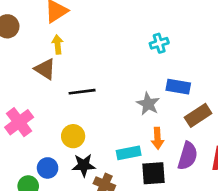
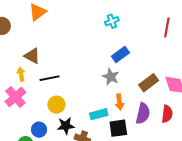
cyan cross: (159, 43) -> (112, 21), moved
yellow arrow: (58, 44) -> (21, 74), moved
blue rectangle: (178, 87) -> (120, 55), moved, turned -42
black line: (82, 92) -> (50, 78), moved

